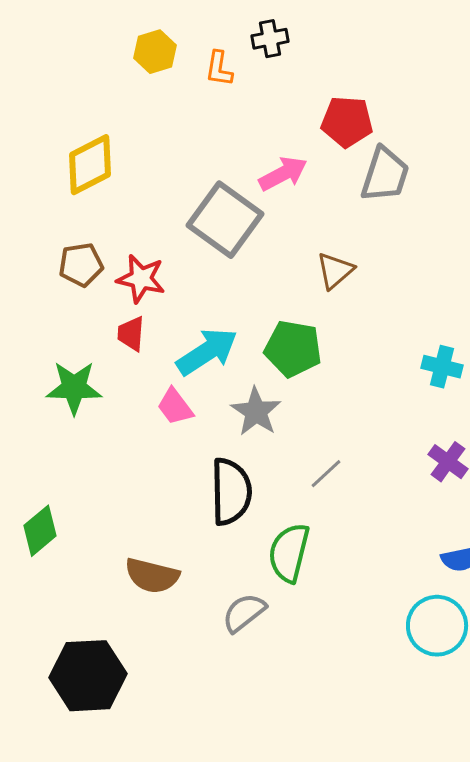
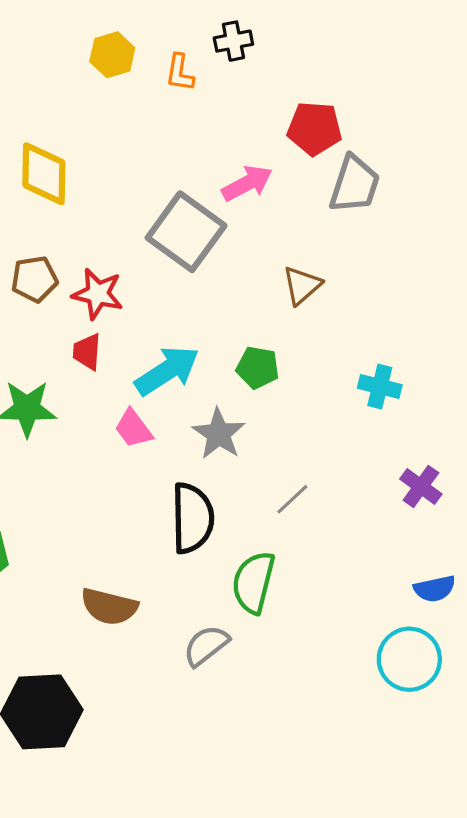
yellow diamond: (90, 165) -> (44, 174), turned -62
green pentagon: (293, 349) -> (258, 368), size x0.7
cyan cross: (442, 367) -> (380, 386), moved

